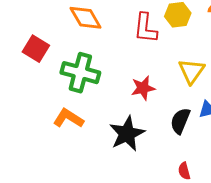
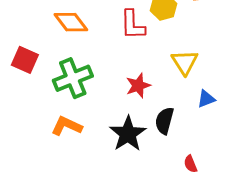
green cross: (80, 73) -> (73, 78), turned -30
black semicircle: (180, 121) -> (164, 121), moved

